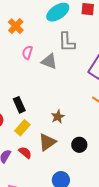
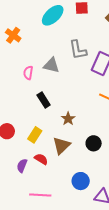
gray L-shape: (67, 42) -> (78, 50), moved
pink semicircle: (27, 52) -> (28, 73), moved
black rectangle: (19, 105) -> (44, 100), moved

